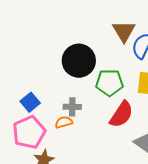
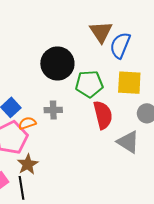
red semicircle: (121, 114) -> (103, 115), turned -44
orange semicircle: (64, 122) -> (27, 123), moved

